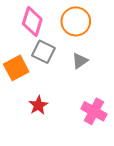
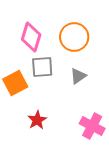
gray square: (43, 52) -> (42, 67), turned -30

